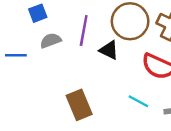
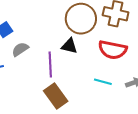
purple line: (84, 30) -> (50, 64), moved

